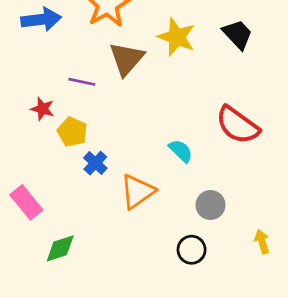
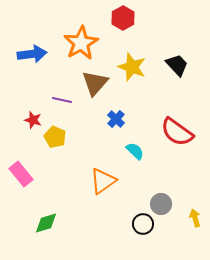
blue cross: (95, 163) -> (116, 119), moved
pink rectangle: (26, 202) -> (21, 174), moved
gray circle: (210, 205) -> (161, 204), moved

